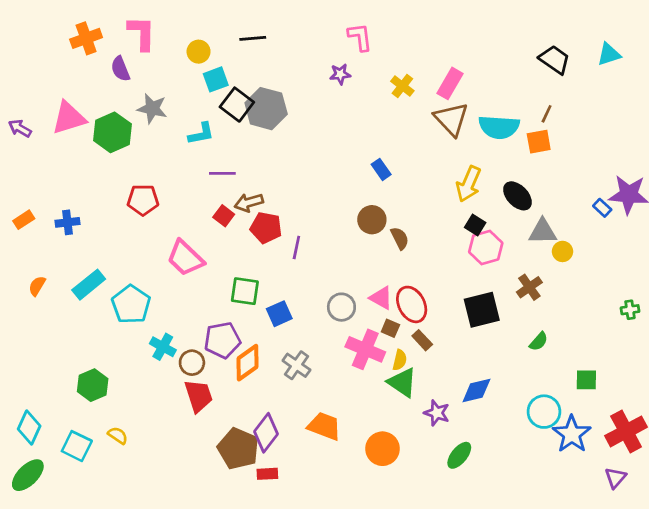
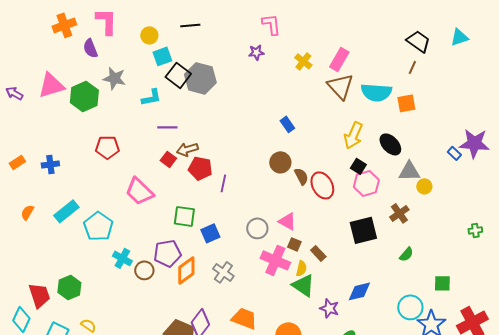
brown line: (547, 114) -> (412, 67), moved
red ellipse: (412, 304) -> (322, 185), moved
red trapezoid: (199, 396) -> (39, 295), moved

